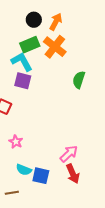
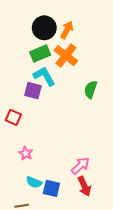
black circle: (34, 20) -> (44, 28), size x1.5
cyan L-shape: (22, 62) -> (44, 76), moved

